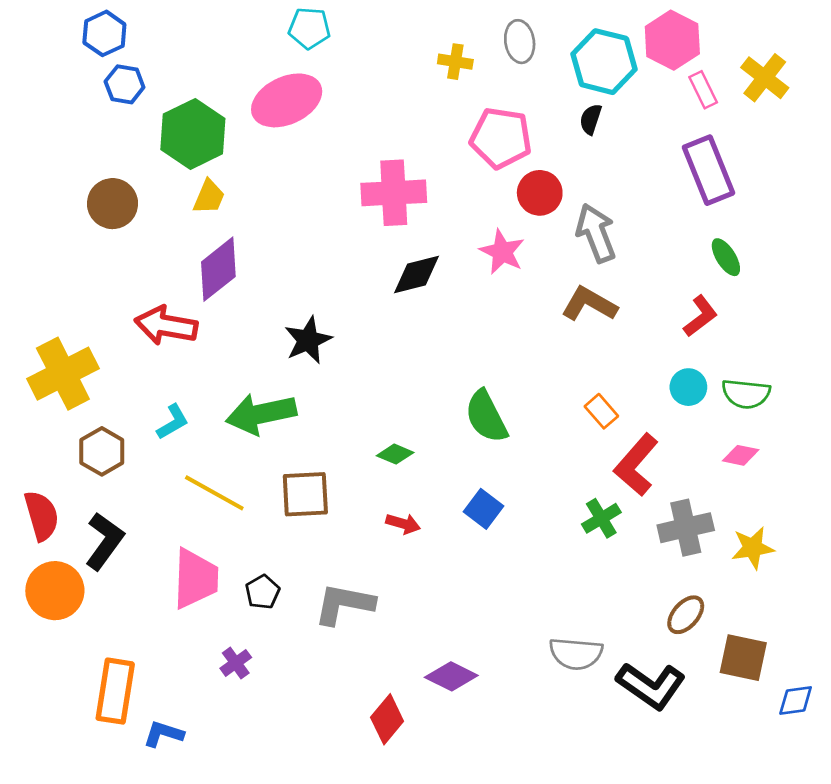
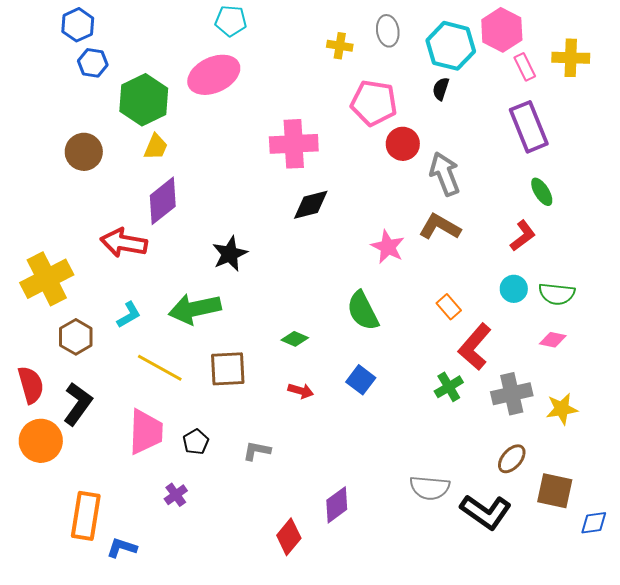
yellow cross: (765, 78) -> (571, 58), turned -36
pink star: (502, 252) -> (388, 247), moved
gray L-shape: (344, 604) -> (257, 451), size x0.6
purple diamond: (451, 676) -> (337, 505), turned -63

